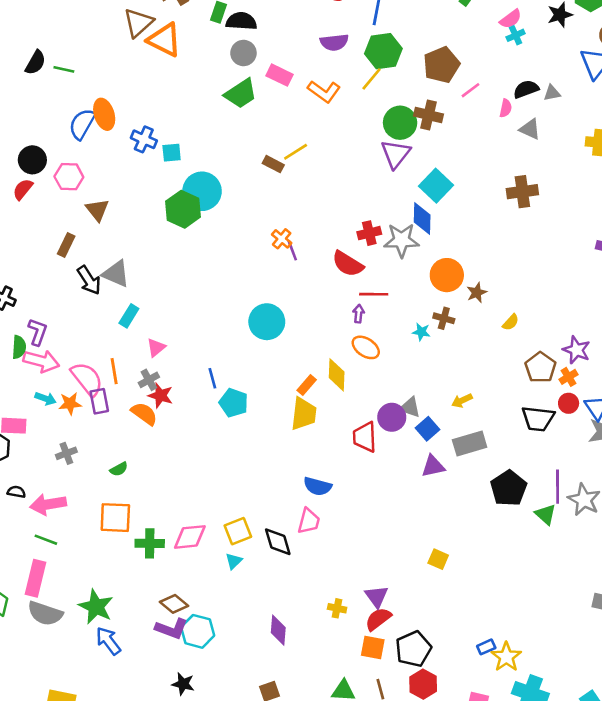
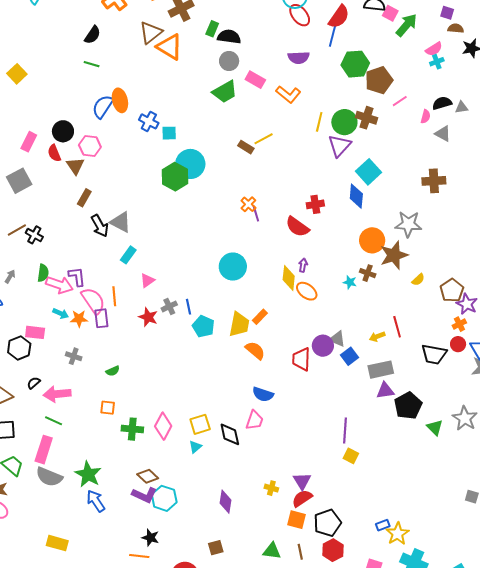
green hexagon: (383, 51) -> (355, 64), moved
black semicircle: (35, 63) -> (92, 35), moved
yellow line: (371, 79) -> (319, 122), moved, turned -30
red semicircle: (23, 189) -> (54, 153), turned -66
brown triangle: (97, 210) -> (75, 166), moved
gray star: (401, 240) -> (408, 224), moved
brown star: (477, 293) -> (394, 255), size x1.8
red line: (374, 294) -> (397, 327), moved, turned 70
purple L-shape: (38, 332) -> (77, 277), moved, turned -30
brown pentagon: (540, 367) -> (452, 290), moved
yellow diamond: (337, 375) -> (289, 278), moved
gray cross: (149, 380) -> (169, 306), moved
orange semicircle: (144, 414) -> (255, 350), moved
yellow trapezoid: (304, 414) -> (239, 324), moved
gray cross: (66, 453) -> (74, 356), turned 35
purple triangle: (433, 466) -> (385, 391), moved
purple line: (558, 487) -> (345, 431), moved
black semicircle: (16, 492) -> (34, 383), turned -56
orange square: (115, 518) -> (108, 408), size x0.6
pink diamond: (190, 537) -> (163, 426), turned -60

